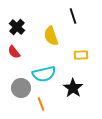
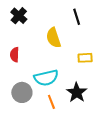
black cross: (17, 27) -> (19, 16), moved
red semicircle: (14, 52) -> (15, 55), turned 40
orange line: (41, 104) -> (51, 102), moved

